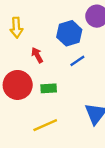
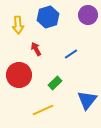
blue hexagon: (69, 33) -> (48, 17), moved
green rectangle: (49, 88) -> (55, 83), moved, turned -40

